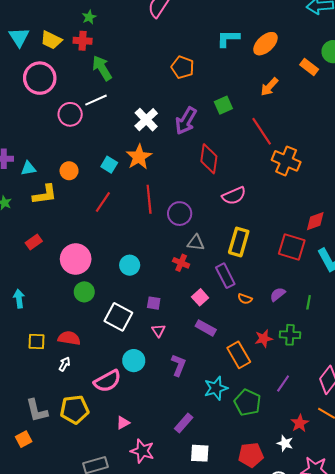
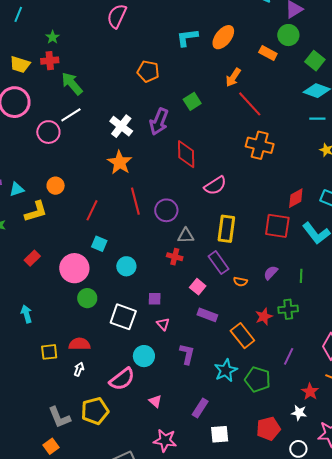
red line: (262, 131) -> (250, 104), moved
cyan square: (109, 165) -> (99, 244), moved
pink triangle: (123, 423) -> (155, 401), moved, turned -40

